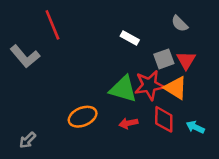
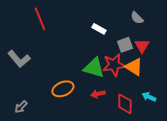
gray L-shape: (25, 56) -> (19, 59), moved
red diamond: (164, 119) -> (125, 104), moved

